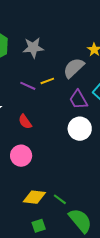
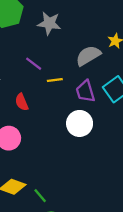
yellow line: (47, 81) -> (55, 80), moved

